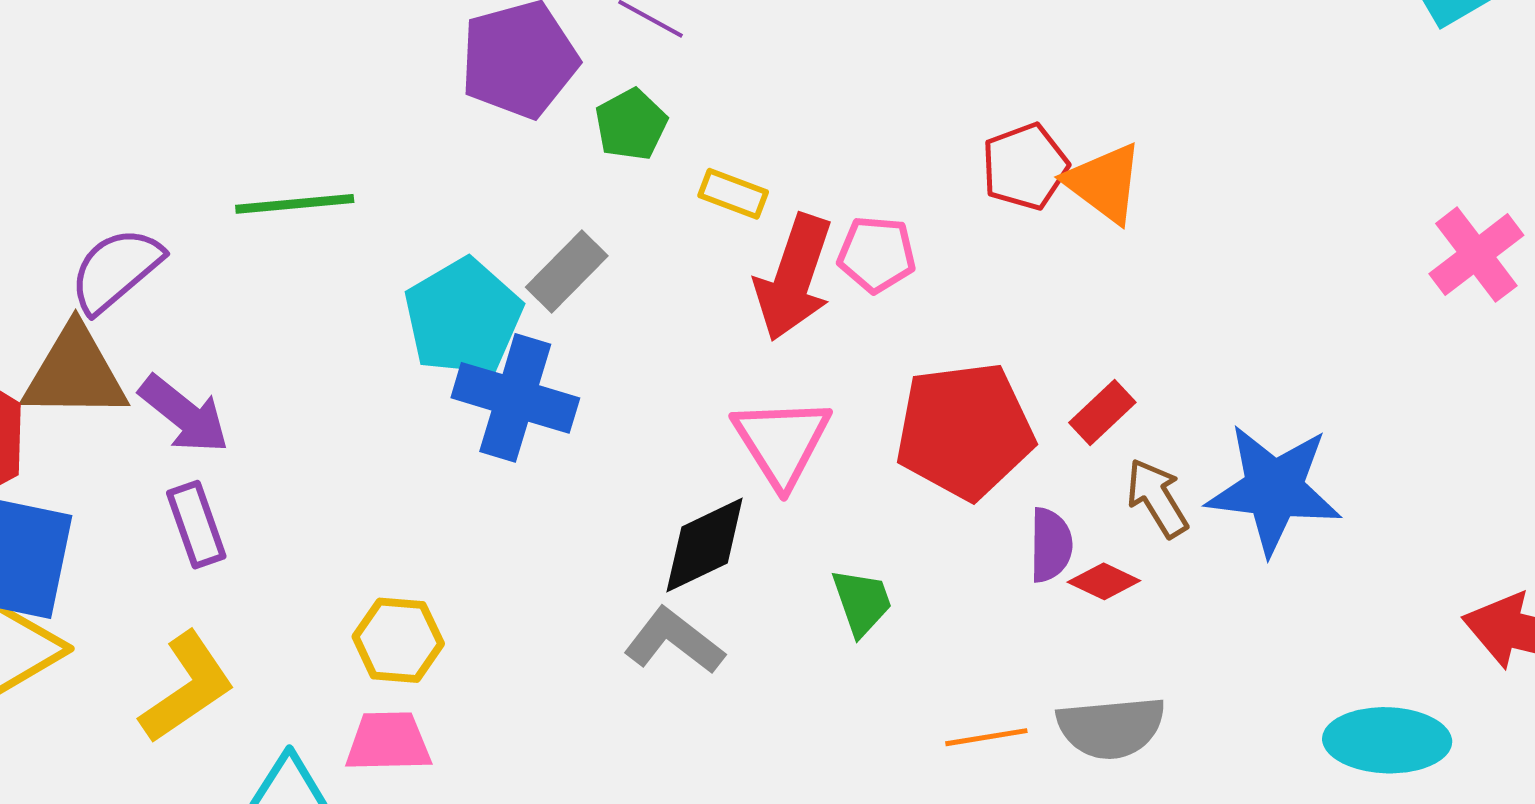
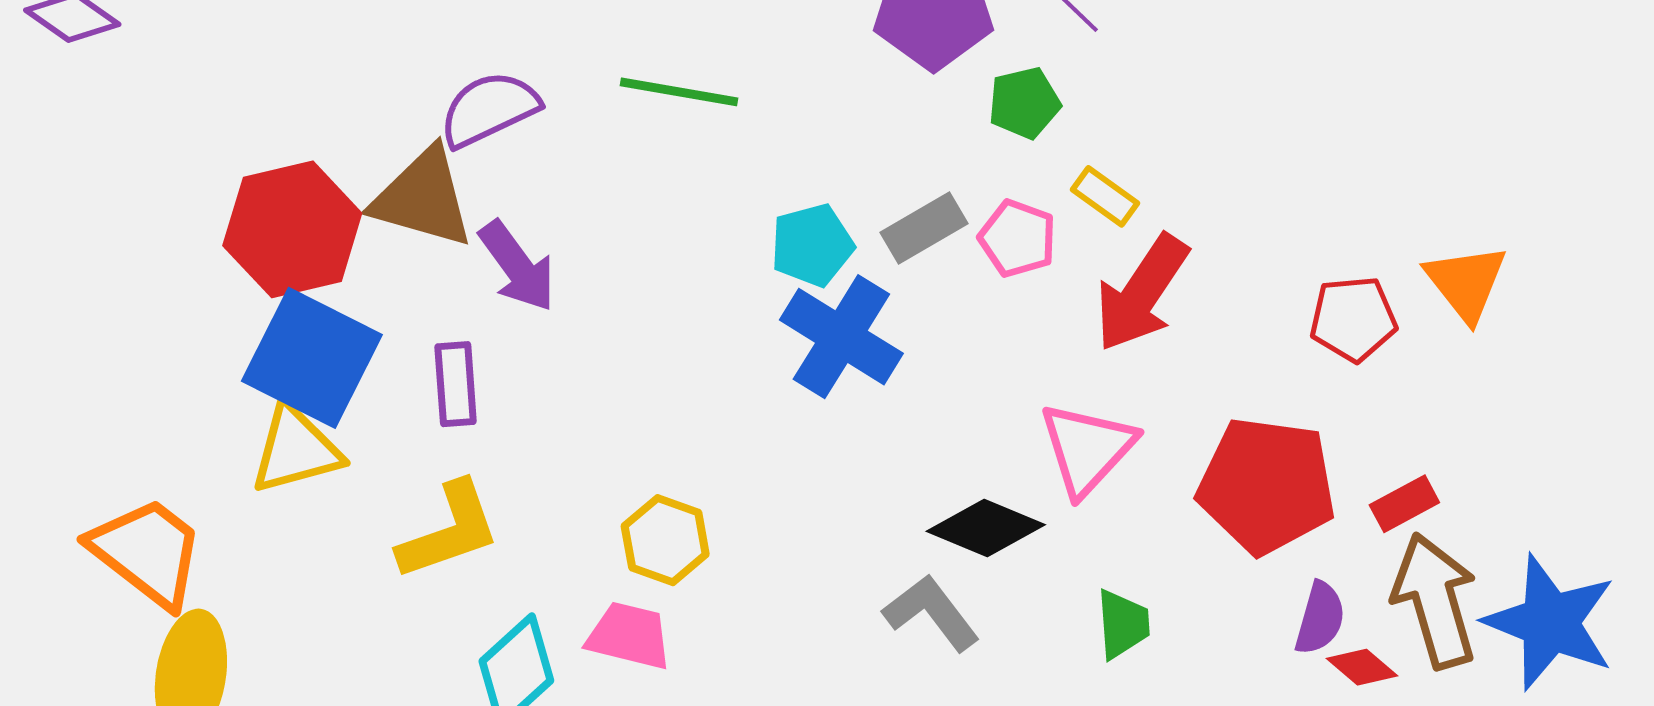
red pentagon: (1025, 167) -> (1353, 319), moved
pink pentagon: (877, 254) -> (1017, 238), moved
cyan pentagon: (463, 317) -> (812, 245), size x0.7
brown arrow: (1157, 498) -> (1435, 601), size x1.6
purple rectangle: (196, 525) -> (456, 384), moved
black diamond: (705, 545) -> (986, 528), turned 33

